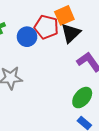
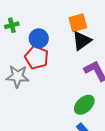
red pentagon: (46, 27) -> (37, 57), moved

